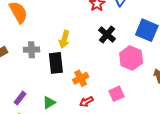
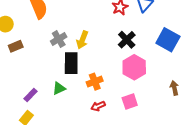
gray cross: (31, 50) -> (59, 39), moved, turned -35
pink hexagon: (131, 58) -> (134, 67), moved
green triangle: (49, 103) -> (59, 88), moved

